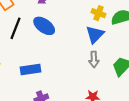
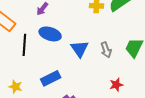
blue triangle: (95, 34) -> (80, 49), moved

